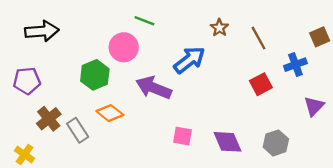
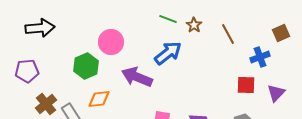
green line: (144, 21) -> (168, 19), moved
red square: (261, 84) -> (246, 85), moved, turned 30
orange diamond: (110, 113) -> (99, 99), turned -45

